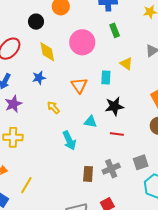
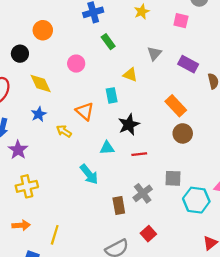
pink circle: (82, 42) -> (76, 64), size x0.6
yellow arrow: (53, 107) -> (64, 131), moved
gray square: (141, 162) -> (173, 178), turned 35

